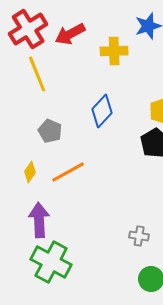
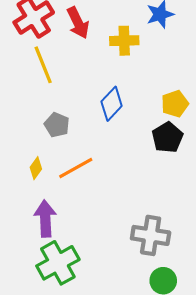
red arrow: (70, 34) -> (78, 23), turned -88
gray cross: (139, 236) -> (151, 235), size x1.8
green cross: (51, 262) -> (58, 263), turned 33

